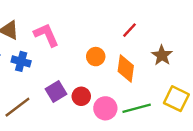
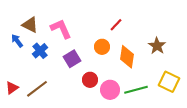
red line: (129, 30) -> (116, 25), moved
blue cross: (21, 61) -> (40, 51), turned 35
purple square: (56, 91) -> (72, 59), moved

